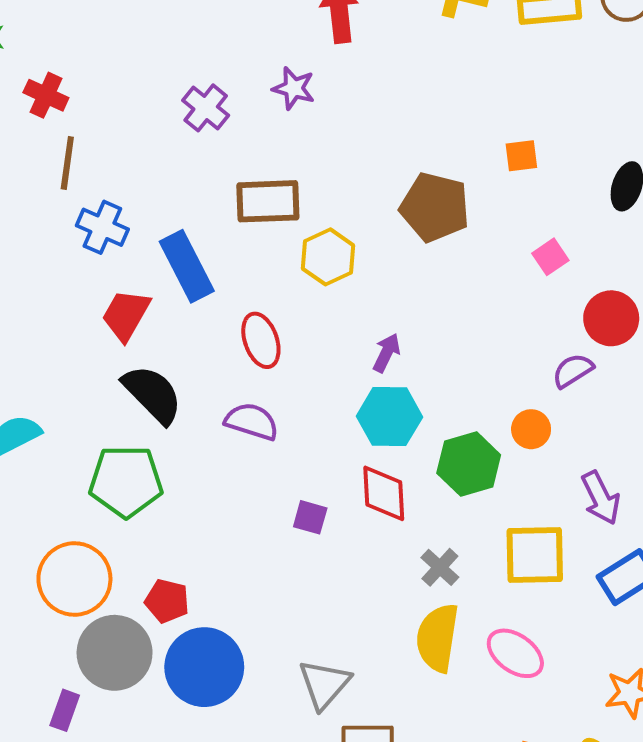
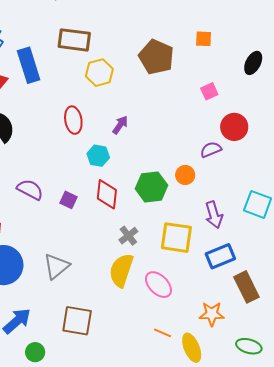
red ellipse: (261, 340) -> (73, 120), moved
cyan hexagon: (389, 417) -> (98, 156), moved, size x0.7
purple semicircle: (252, 421) -> (30, 190), moved
gray triangle: (324, 684) -> (56, 266), moved

